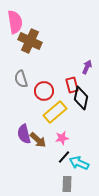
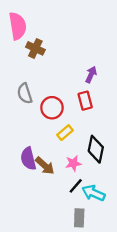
brown cross: (30, 41) -> (35, 48), size x0.7
purple arrow: (87, 67) -> (91, 75), moved
black diamond: (81, 98) -> (96, 149), moved
yellow rectangle: (55, 112) -> (65, 133), size x0.6

